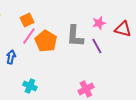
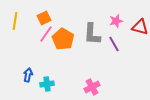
blue arrow: (11, 57) -> (28, 75), moved
cyan cross: (30, 86) -> (47, 84), turned -32
pink cross: (86, 89) -> (92, 87), moved

